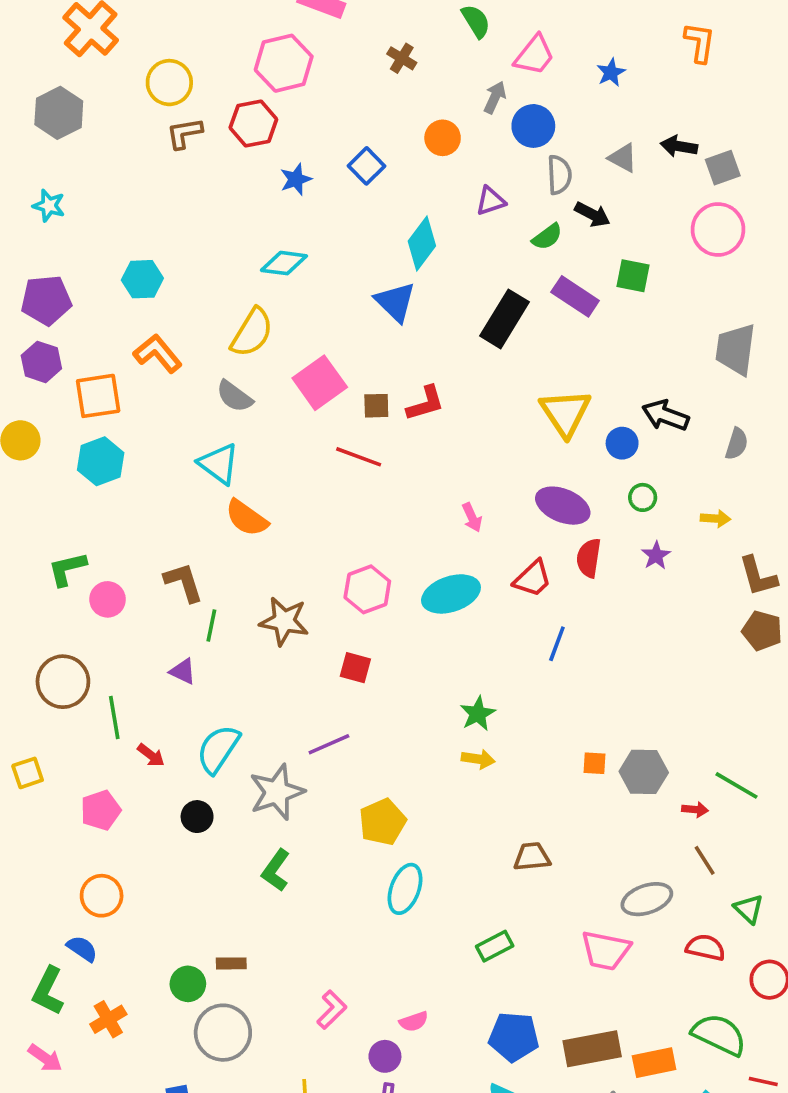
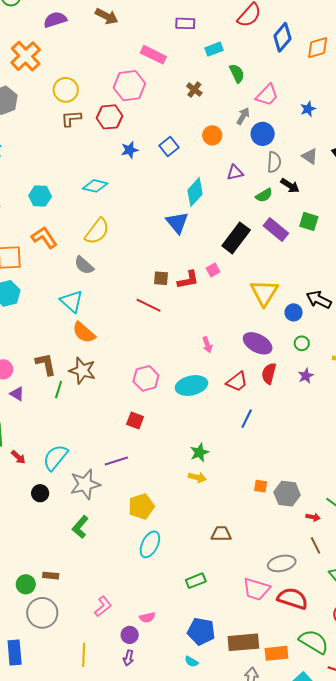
cyan diamond: (284, 263) -> (95, 186), moved
pink square: (320, 383) -> (213, 270), moved, size x0.5
brown star: (284, 621) -> (82, 371), moved
purple triangle: (183, 671) -> (17, 394), moved
red semicircle: (706, 948) -> (293, 599), moved, size x1.4

